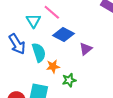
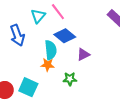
cyan semicircle: (39, 52) -> (51, 50), moved
green star: (69, 80) -> (70, 79), moved

